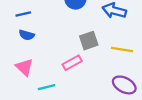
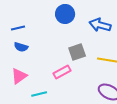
pink triangle: (24, 67) -> (19, 76), turned 42

